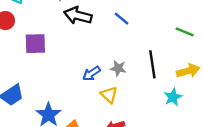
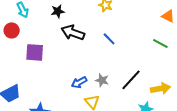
green line: (185, 32) -> (160, 43), moved
black line: (152, 64) -> (131, 80), turned 45

